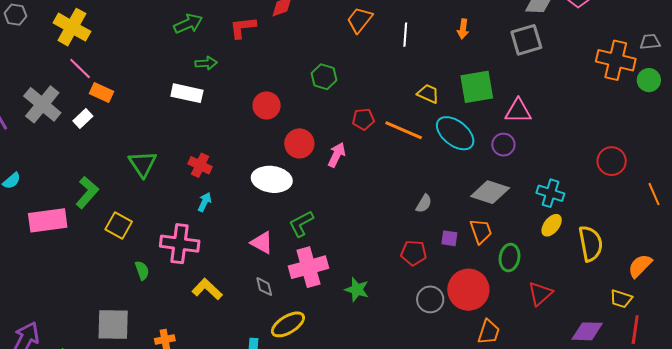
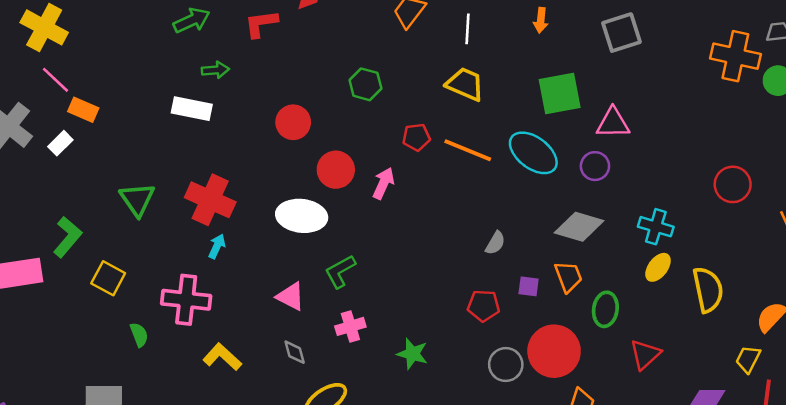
yellow trapezoid: (428, 94) -> (465, 84), moved, size x1.4
red cross: (200, 165) -> (210, 200), size x1.6
pink cross: (308, 267) -> (350, 326), size x0.6
yellow trapezoid: (621, 299) -> (748, 359), turned 100

